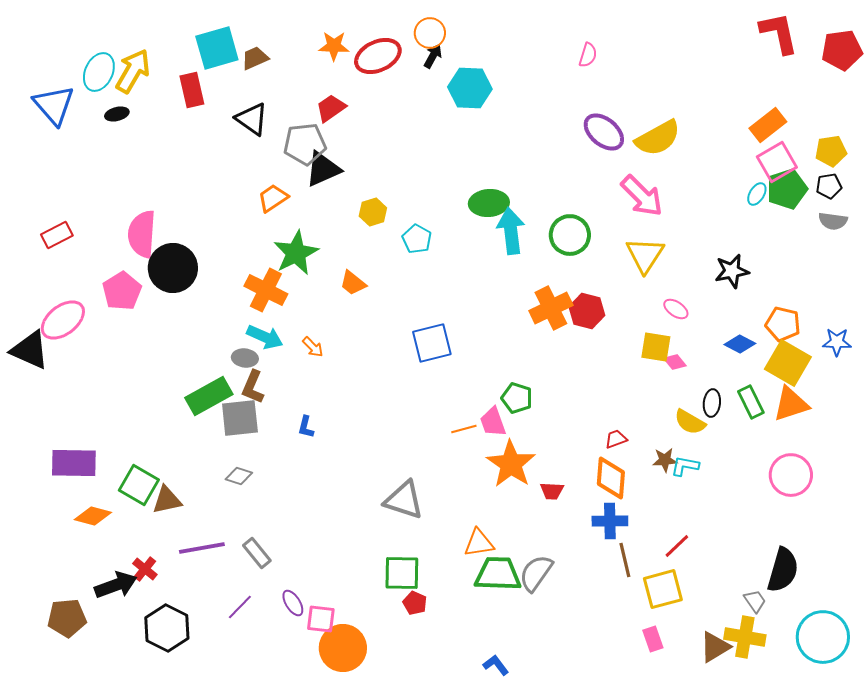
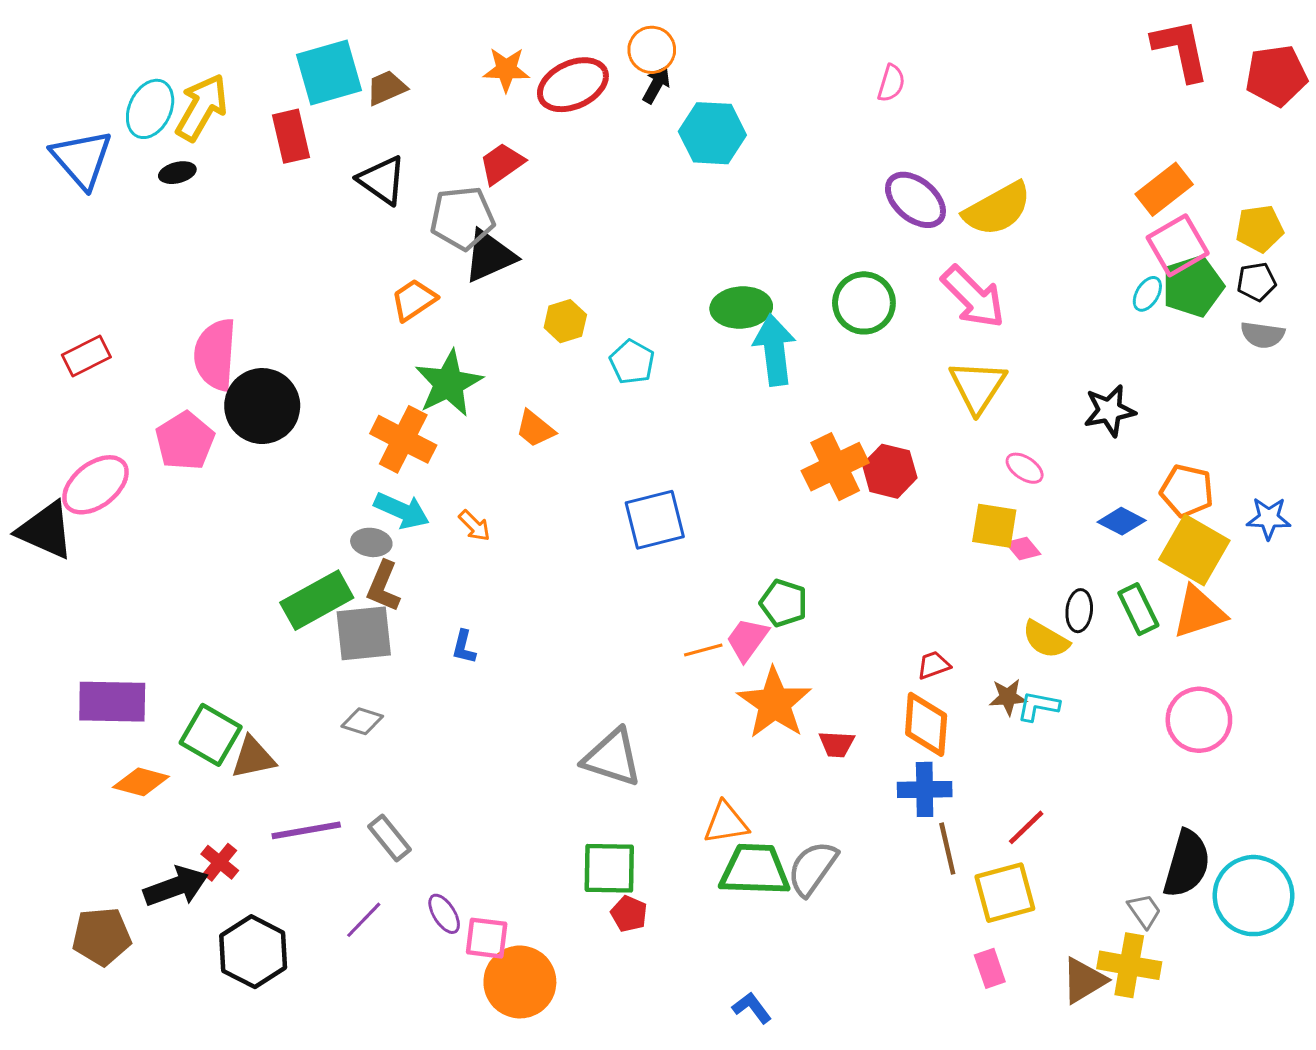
green circle: (570, 235) -> (864, 303), moved
pink trapezoid: (493, 422) -> (747, 639), turned 56
cyan circle: (823, 637) -> (1253, 896), moved

